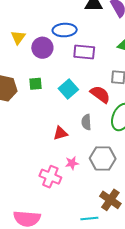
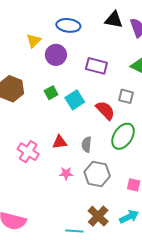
blue ellipse: (65, 30) -> (68, 25), moved
green square: (36, 84) -> (51, 93), moved, turned -32
gray semicircle: (86, 122) -> (87, 144), moved
pink cross: (50, 177) -> (28, 152), moved

